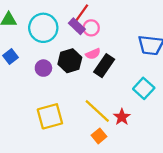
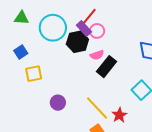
black hexagon: (70, 61) -> (77, 42), moved
purple circle: (43, 68) -> (58, 103), moved
yellow square: (50, 116) -> (34, 74), moved, size x0.7

